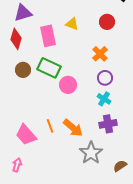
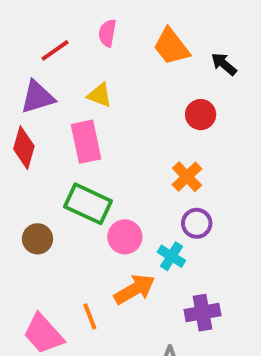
yellow triangle: (72, 24) -> (100, 95), moved
brown circle: (23, 70) -> (37, 239), moved
cyan cross: (104, 99) -> (171, 256), moved
orange arrow: (73, 128) -> (135, 289), moved, turned -70

